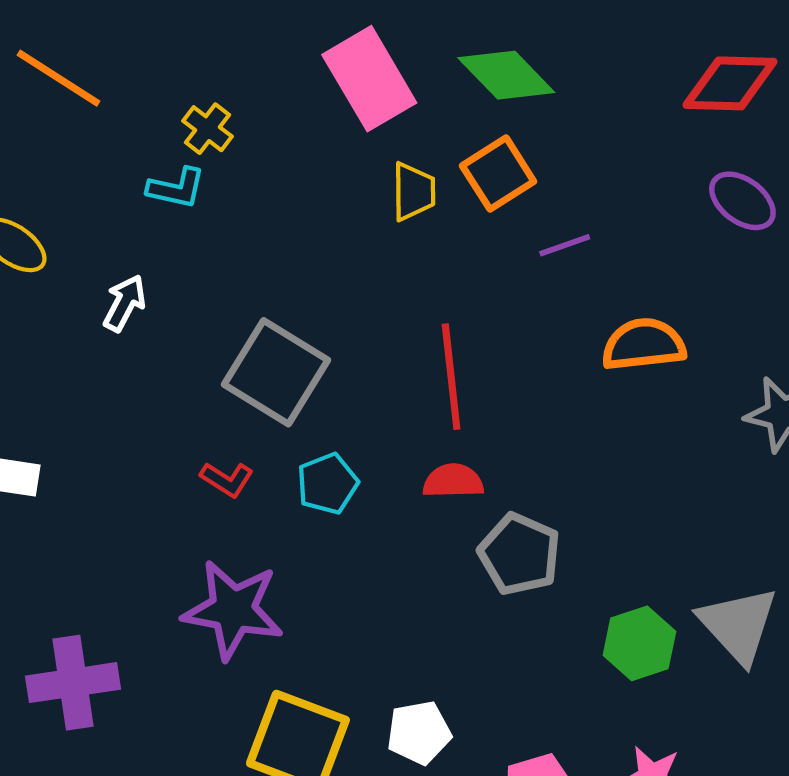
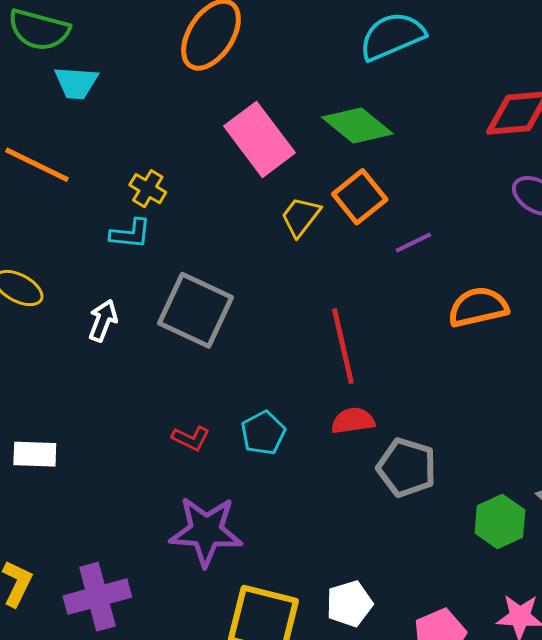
yellow trapezoid: (413, 192) -> (301, 217), turned -135
gray square: (276, 372) -> (196, 310), moved

